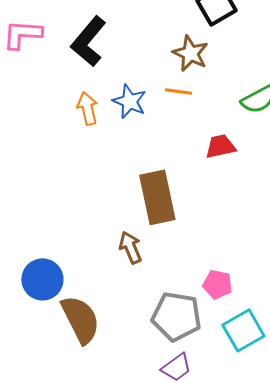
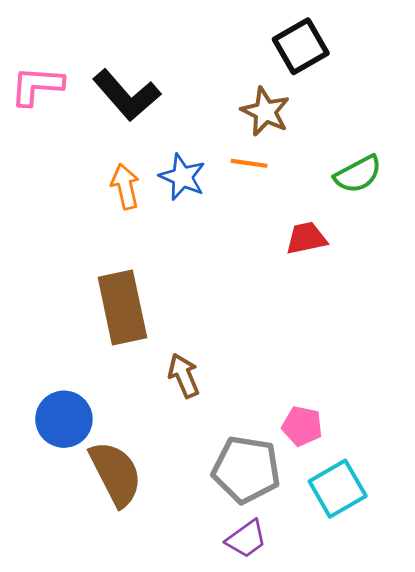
black L-shape: (88, 41) -> (127, 95), turned -81
brown rectangle: (157, 197) -> (122, 308), moved

